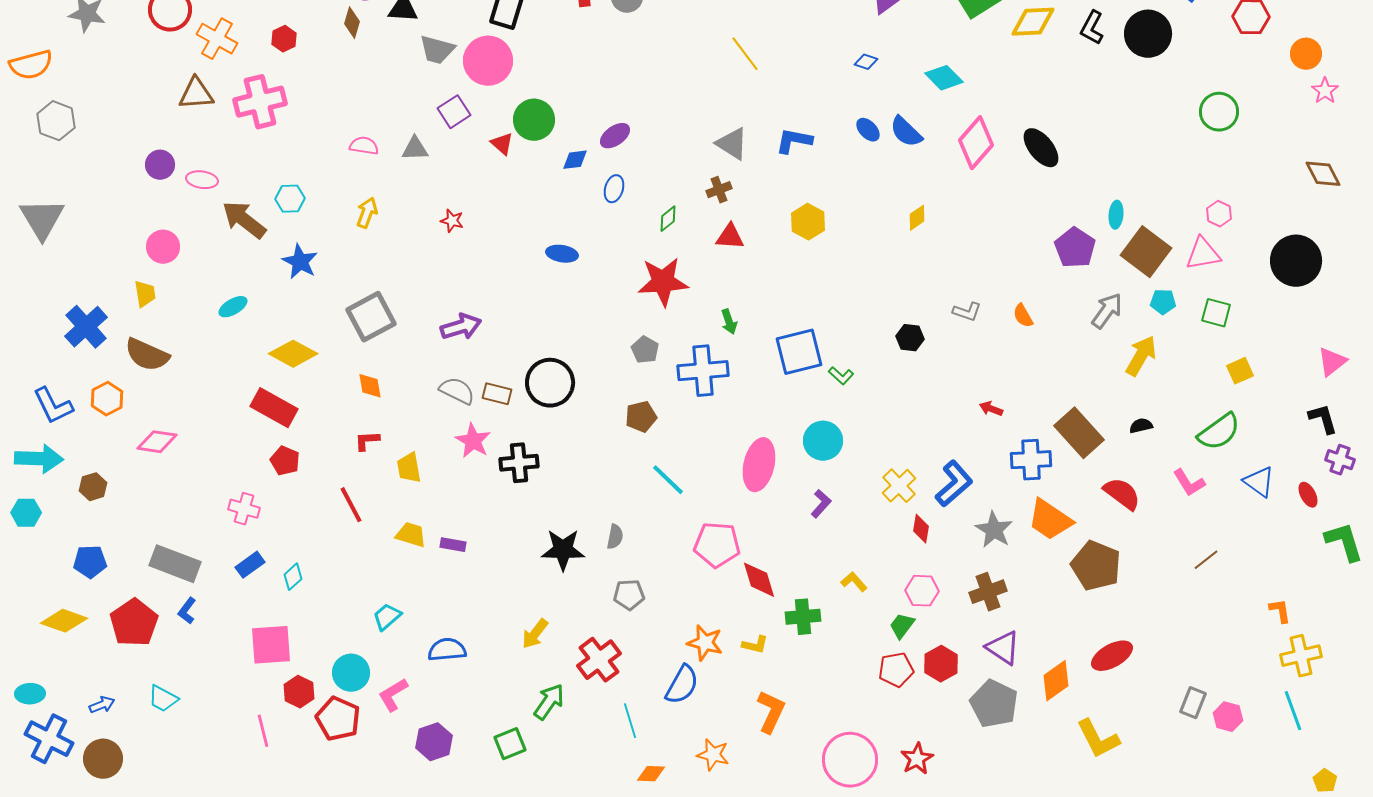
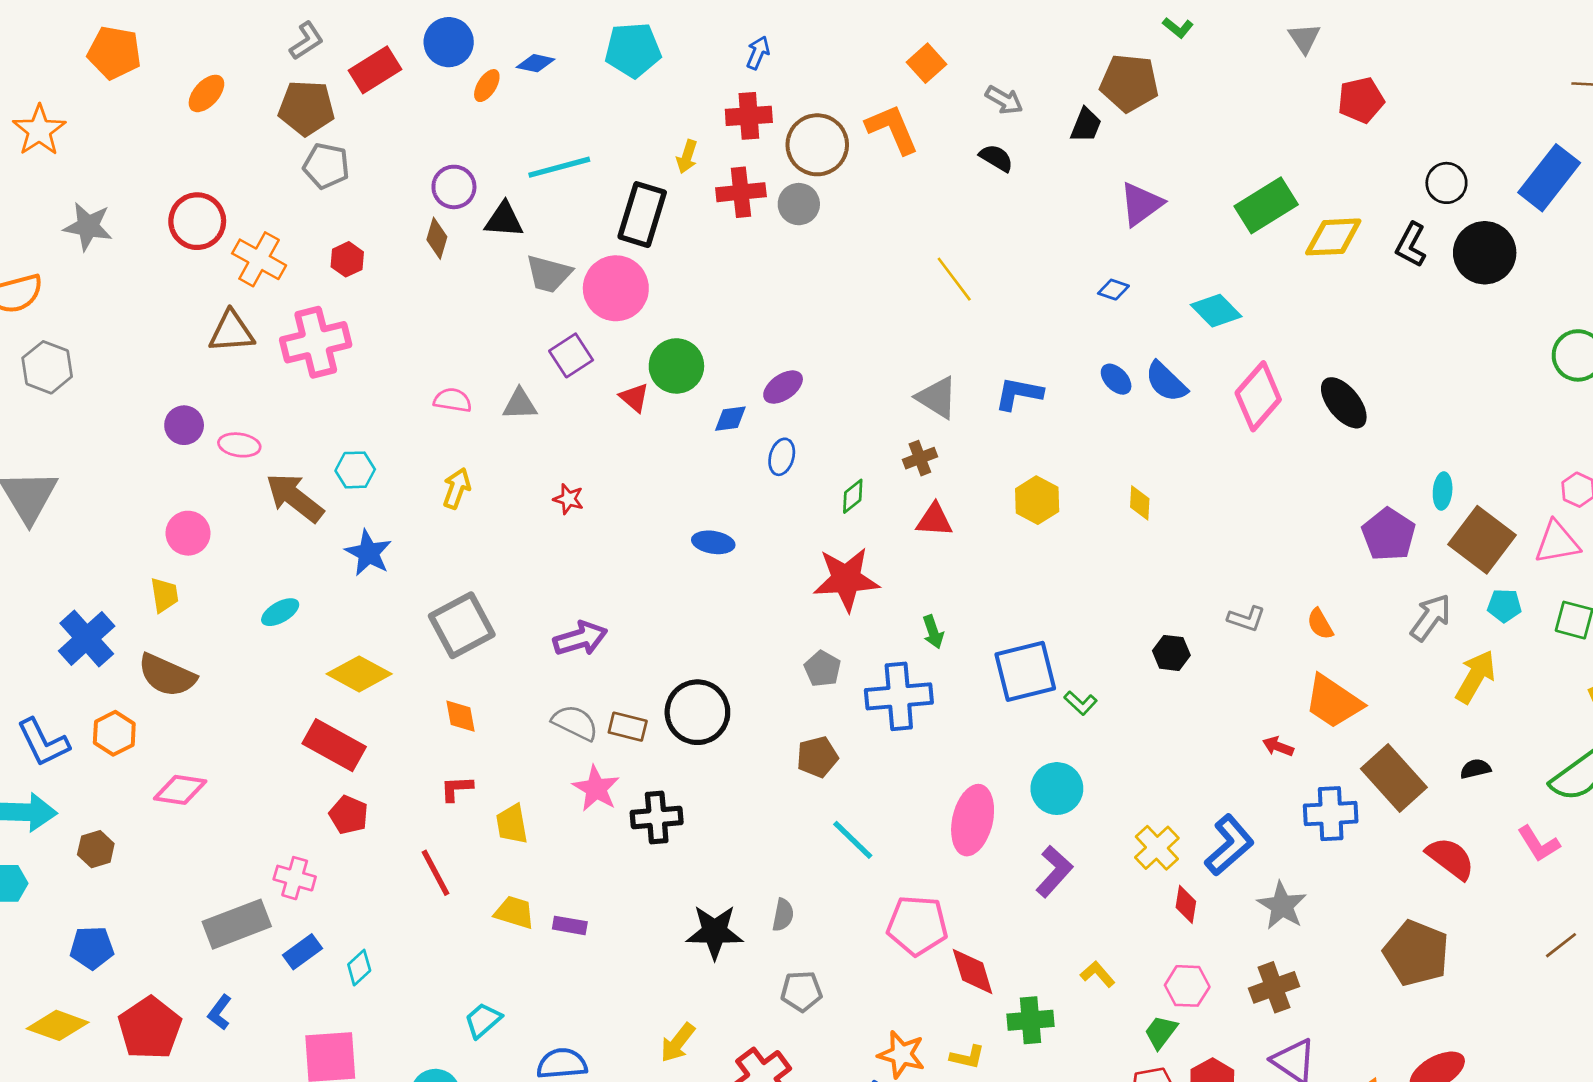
yellow diamond: (917, 218) -> (1140, 503), moved, turned -52
purple L-shape: (821, 504) -> (1054, 871), size x1.4
orange trapezoid: (1050, 520) -> (1333, 702), moved
gray rectangle: (175, 564) -> (237, 924), moved, turned -42

